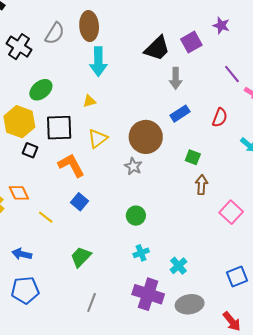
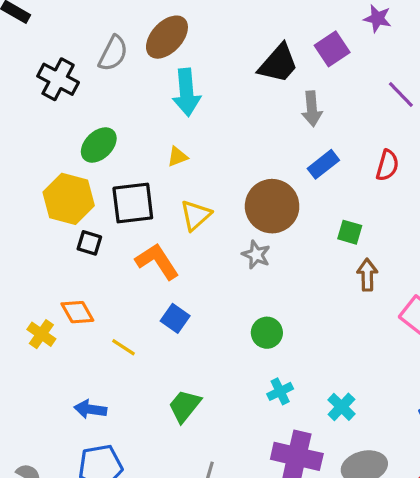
brown ellipse: (89, 26) -> (167, 37), turned 52

